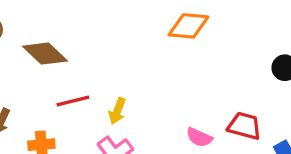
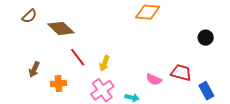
red line: (73, 101) -> (78, 57), turned 66

